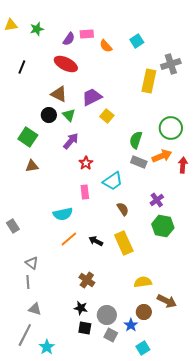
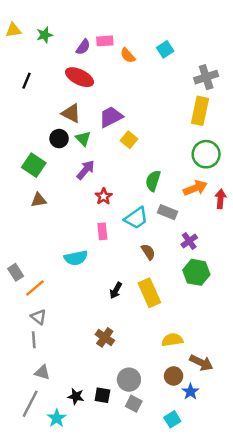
yellow rectangle: (149, 81) -> (200, 111), moved
green semicircle: (136, 140) -> (153, 181), moved
gray rectangle: (139, 162) -> (168, 212), moved
orange line: (69, 239) -> (35, 288), moved
black arrow: (96, 241) -> (116, 290), turned -88
black star: (81, 308) -> (76, 396), moved
blue star: (131, 325) -> (190, 392), moved

